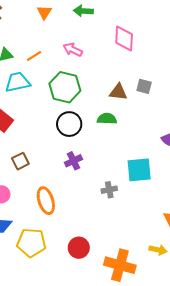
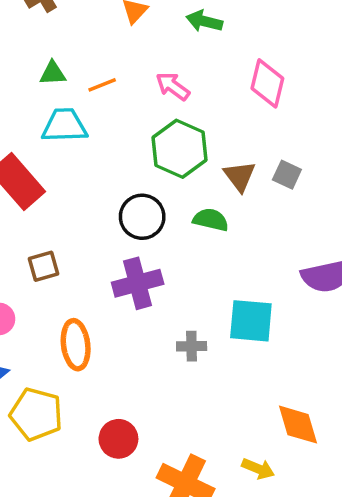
green hexagon: (65, 87) -> (179, 149), moved
brown triangle: (118, 92) -> (240, 176), turned 36
purple cross: (73, 161) -> (138, 283), size x1.5

